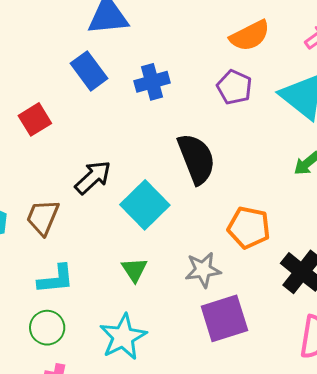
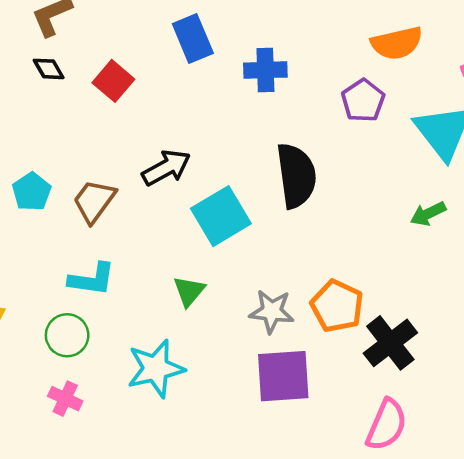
red square: (35, 119) -> (113, 81), turned -32
orange pentagon: (249, 227) -> (337, 306), moved

